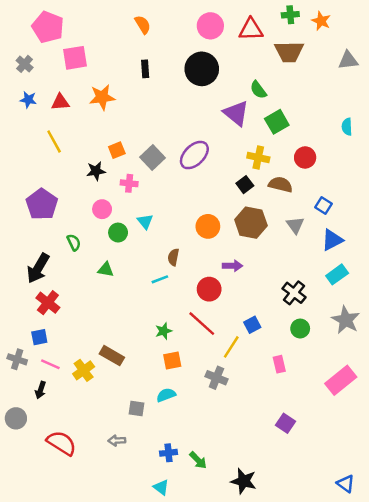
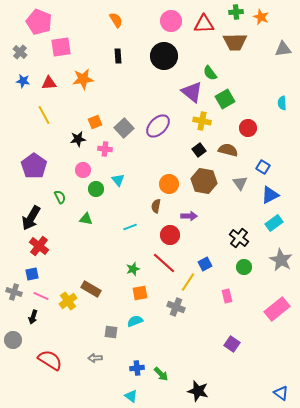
yellow cross: (258, 157) -> (202, 121), moved
brown semicircle: (173, 257) -> (156, 206), moved

